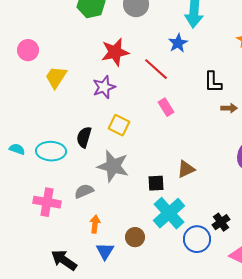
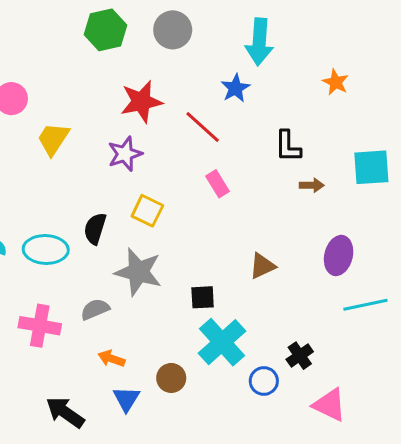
brown triangle: (186, 169) -> (262, 266), moved
orange arrow: (95, 224) -> (111, 359), turned -78
blue circle: (197, 239) -> (264, 381), size x0.7

